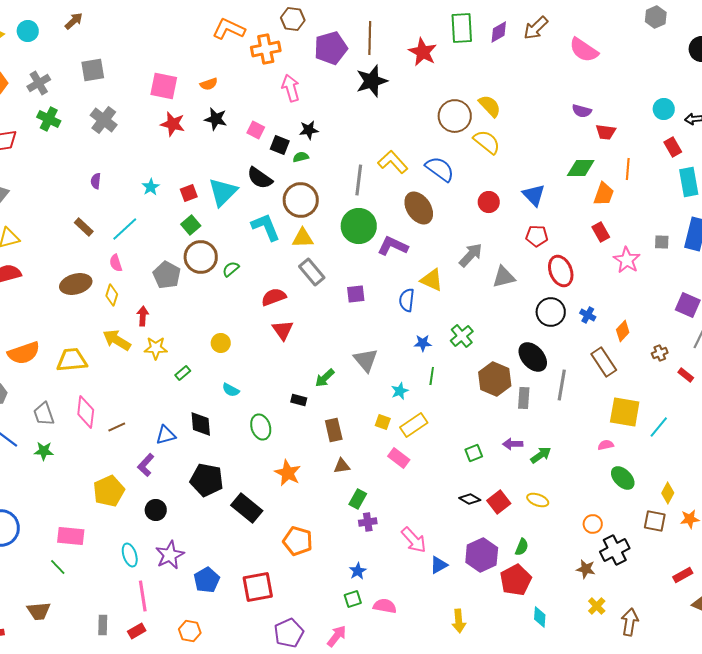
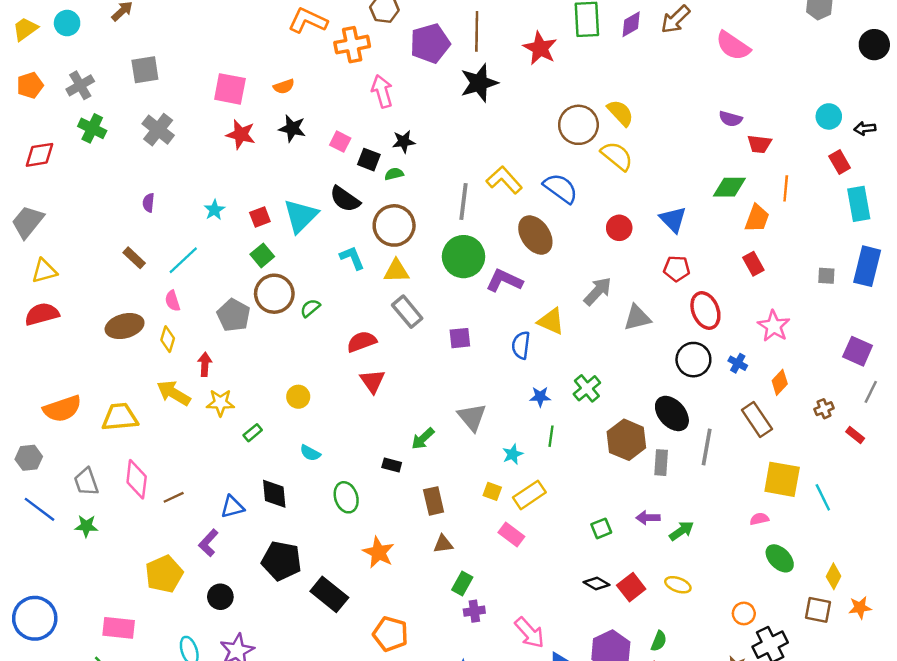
cyan L-shape: (266, 227) -> (352, 258), size x0.7
pink star: (627, 260) -> (774, 326), moved
cyan line: (659, 427) -> (823, 497), turned -65

